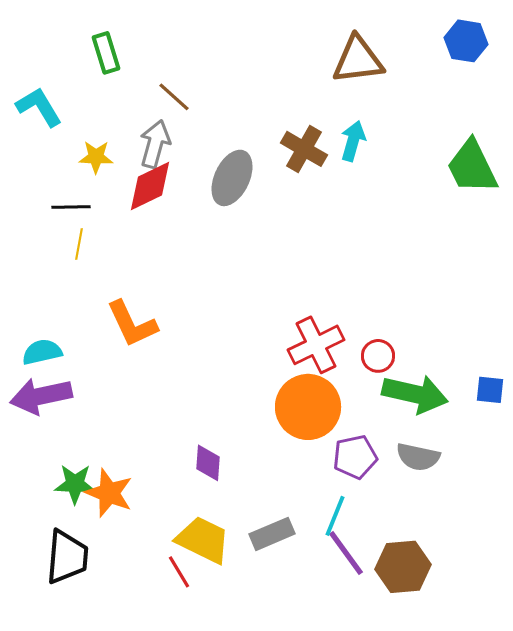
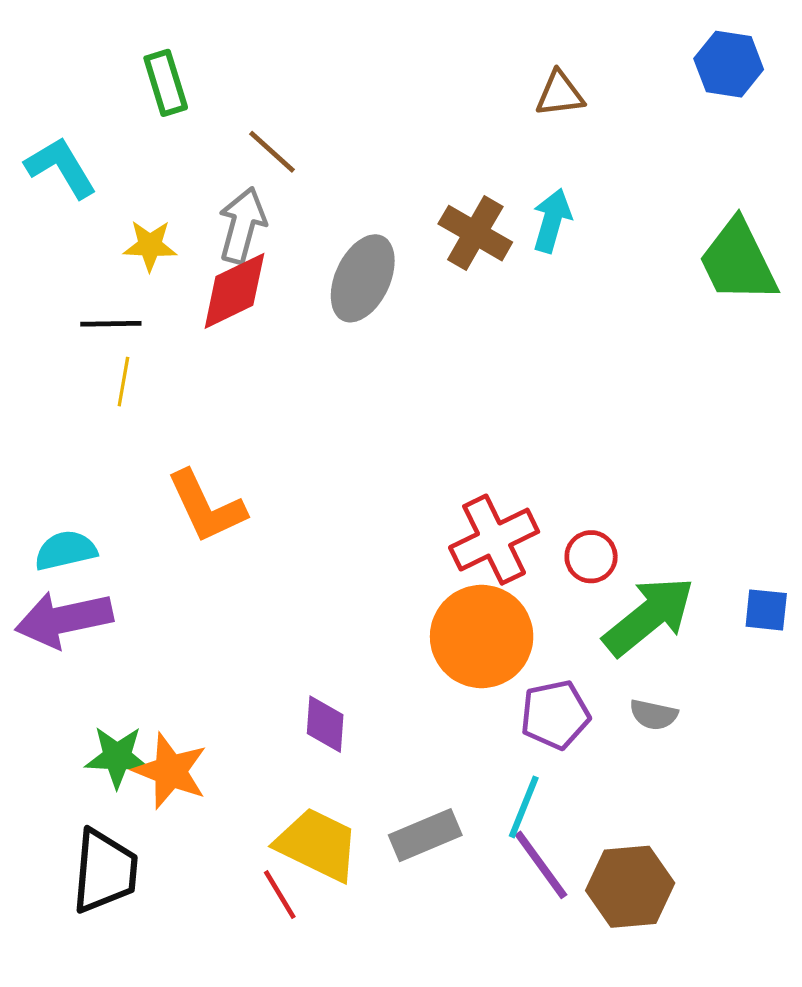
brown triangle: (358, 60) -> (560, 94), size x0.6
green arrow: (415, 394) -> (649, 616), turned -52
gray semicircle: (418, 457) -> (654, 715), size x0.7

